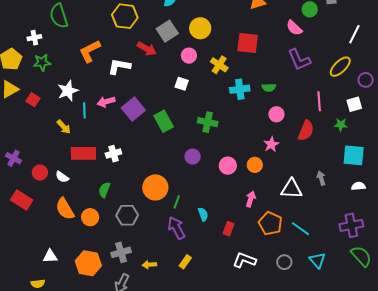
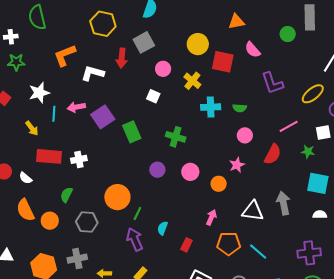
yellow circle: (200, 28) -> (198, 44), moved
pink semicircle: (294, 28) -> (253, 50), moved
red arrow: (147, 49) -> (122, 58), turned 60
pink line: (319, 101) -> (289, 126), turned 60
pink circle: (228, 166) -> (190, 172), moved
gray arrow: (321, 178) -> (283, 203), size x1.6
cyan semicircle: (203, 214) -> (163, 228), turned -144
orange pentagon: (270, 223) -> (229, 244), turned -30

